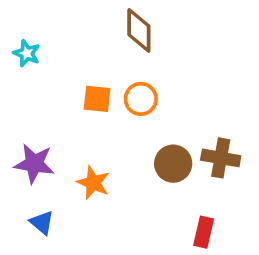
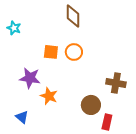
purple star: (34, 164) -> (30, 78), moved
brown circle: (173, 164) -> (91, 105), moved

